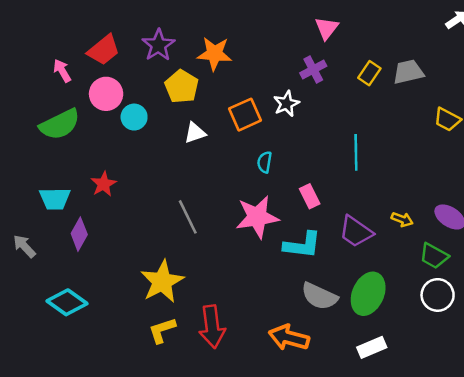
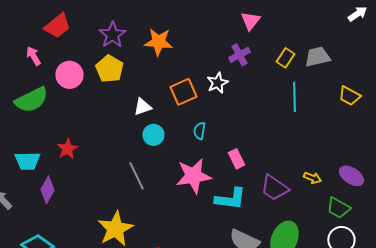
red trapezoid: (104, 50) -> (57, 26), moved
yellow pentagon: (182, 87) -> (109, 69), moved
cyan circle: (134, 117) -> (153, 135), moved
cyan line: (356, 152) -> (294, 97), moved

